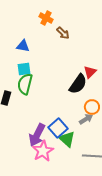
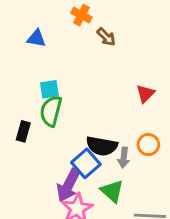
blue triangle: (23, 46) -> (36, 38), moved
black semicircle: (78, 84) -> (102, 146), moved, turned 65
gray arrow: (86, 119) -> (124, 158), moved, turned 128
blue square: (58, 128) -> (86, 163), moved

